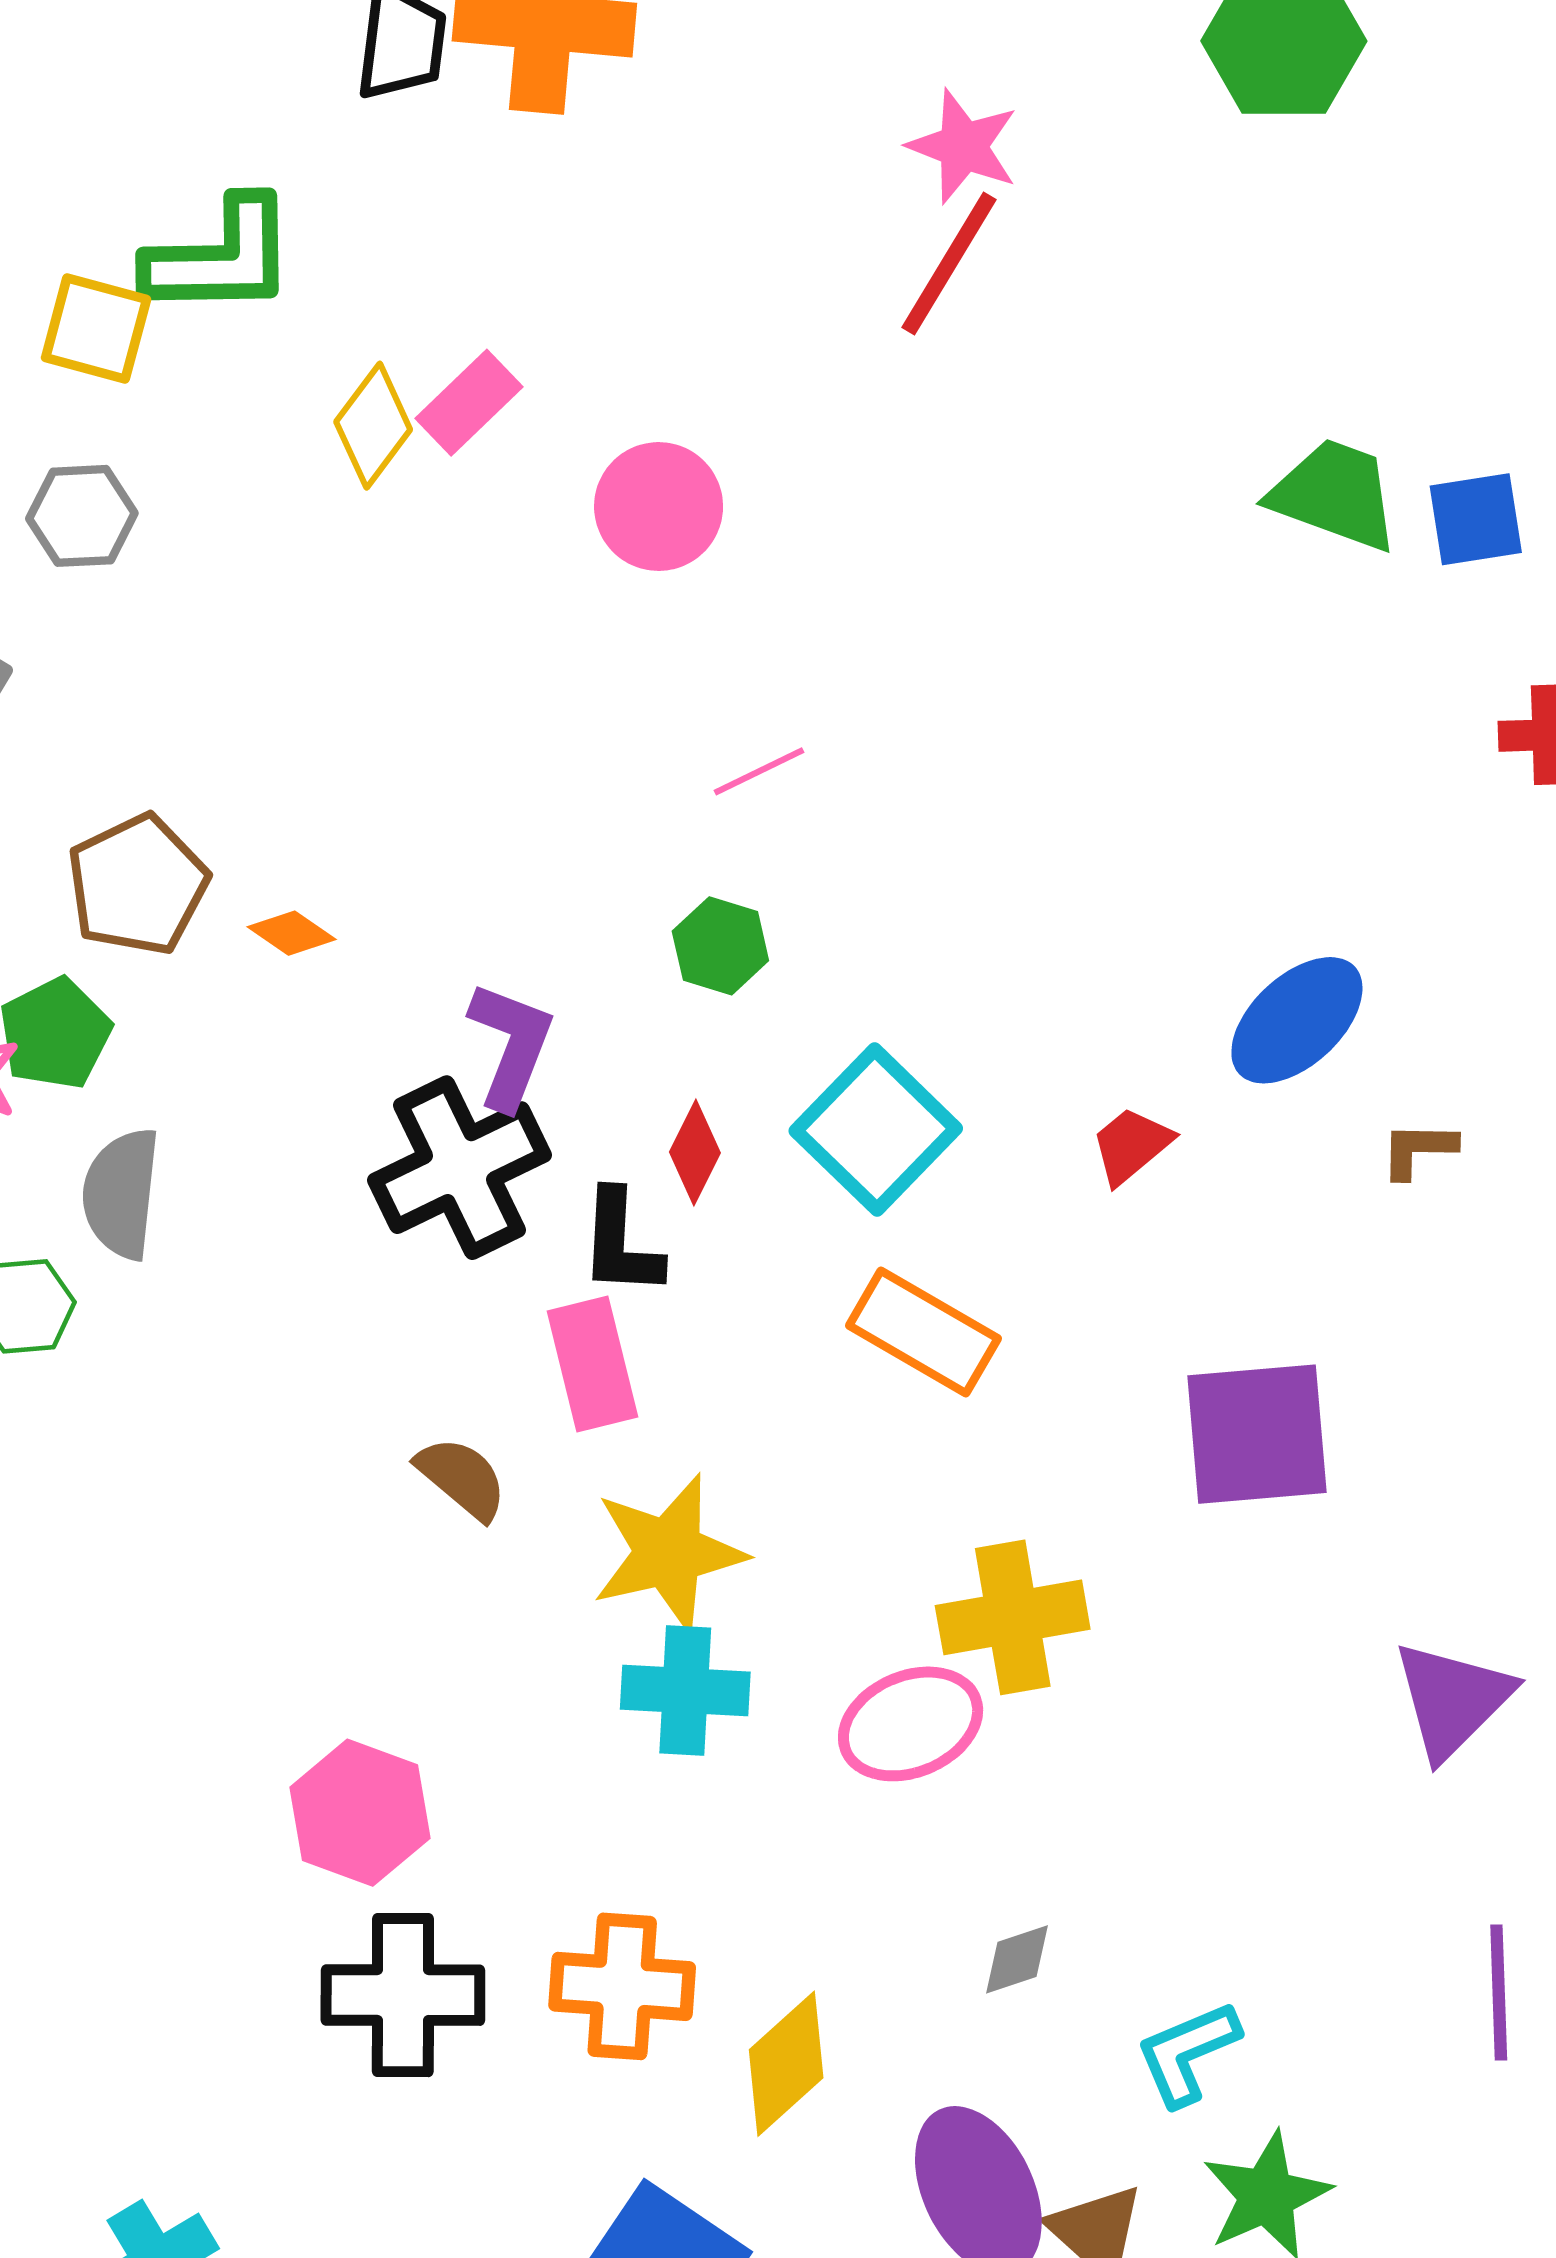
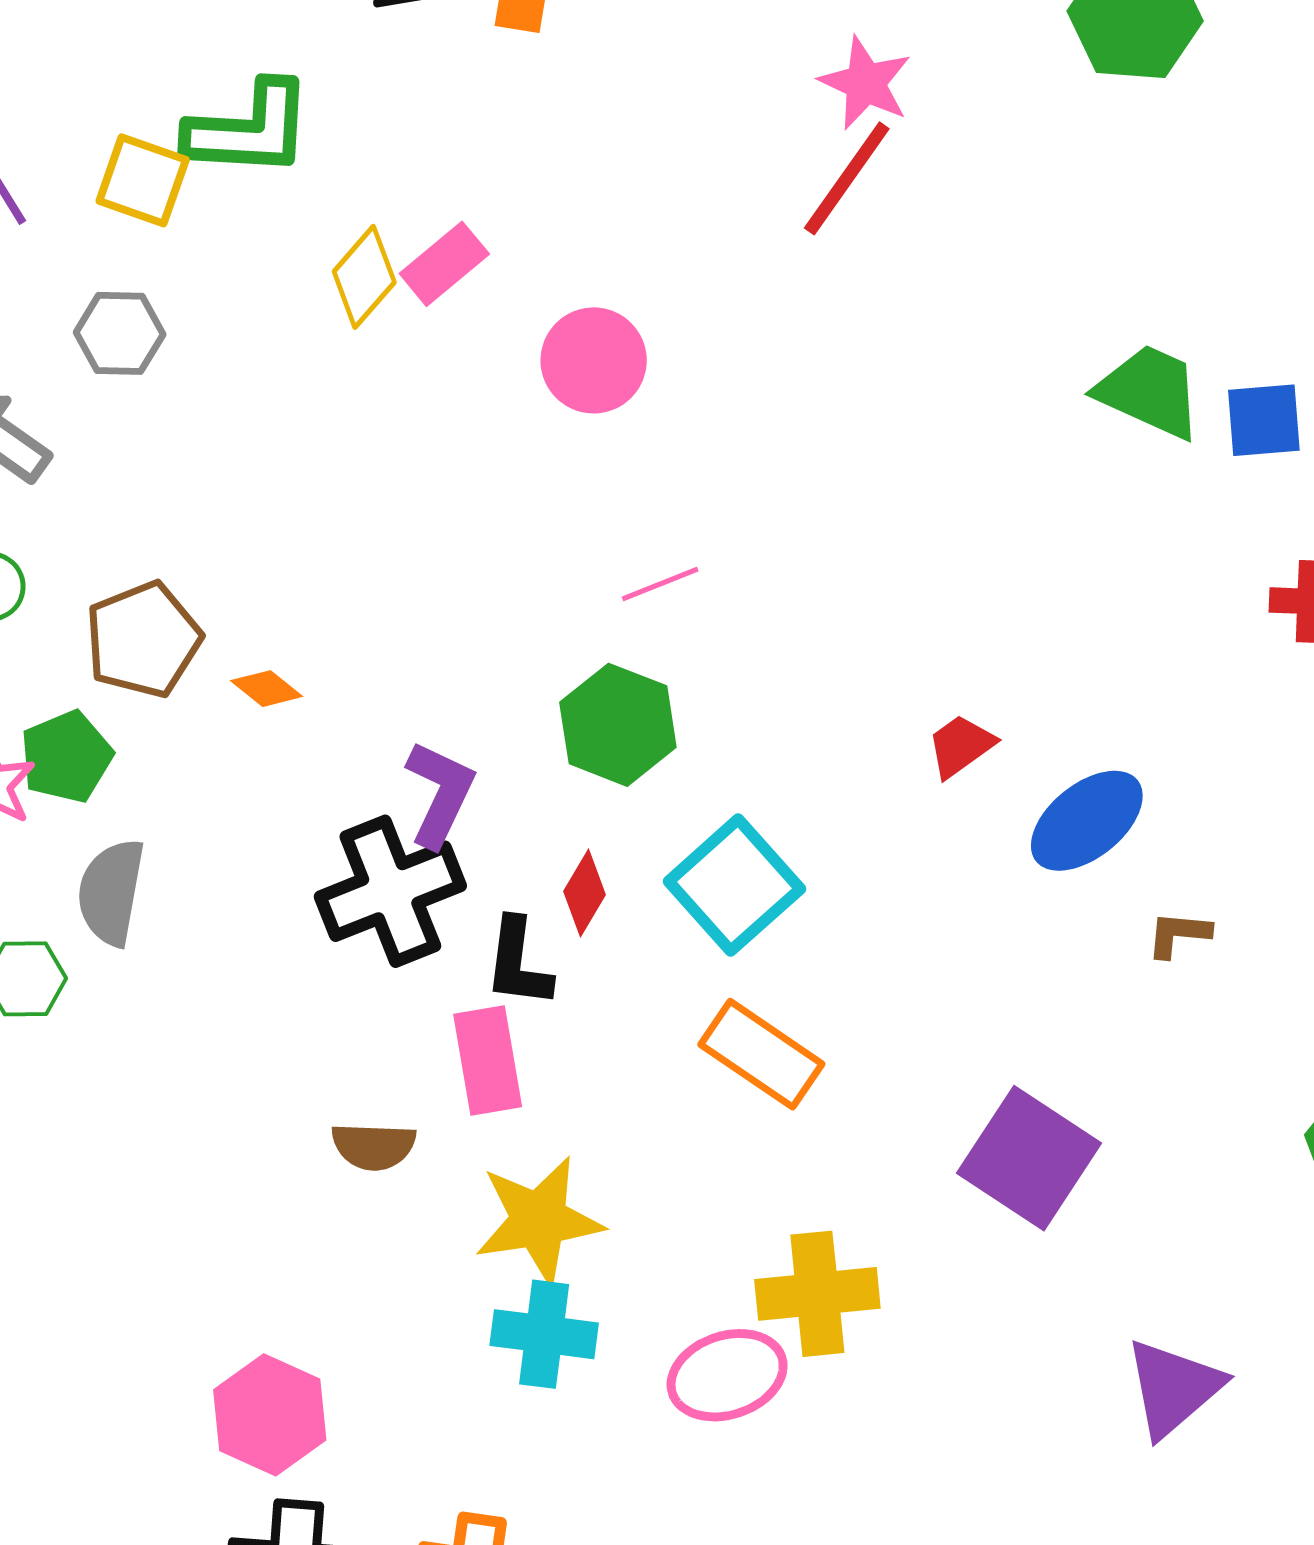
green hexagon: (720, 946) -> (618, 725), size x1.5
red trapezoid: (1131, 1145) -> (961, 746), moved
purple square: (1257, 1434) -> (1029, 1158), turned 34
brown semicircle: (462, 1478) -> (374, 1146), turned 138

